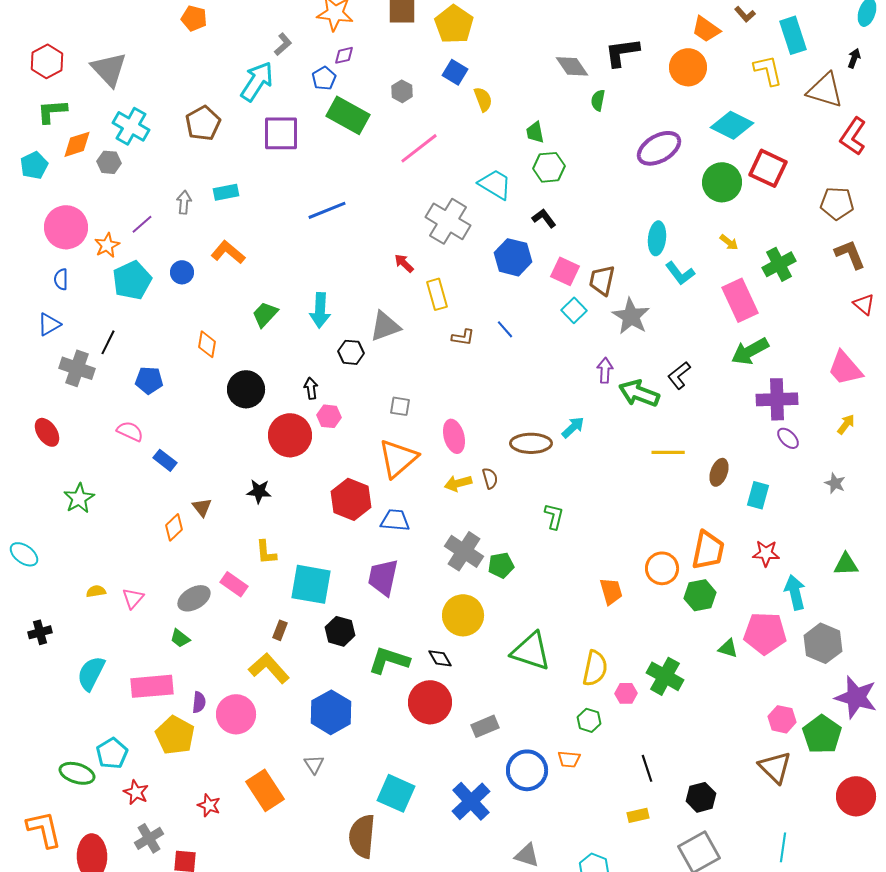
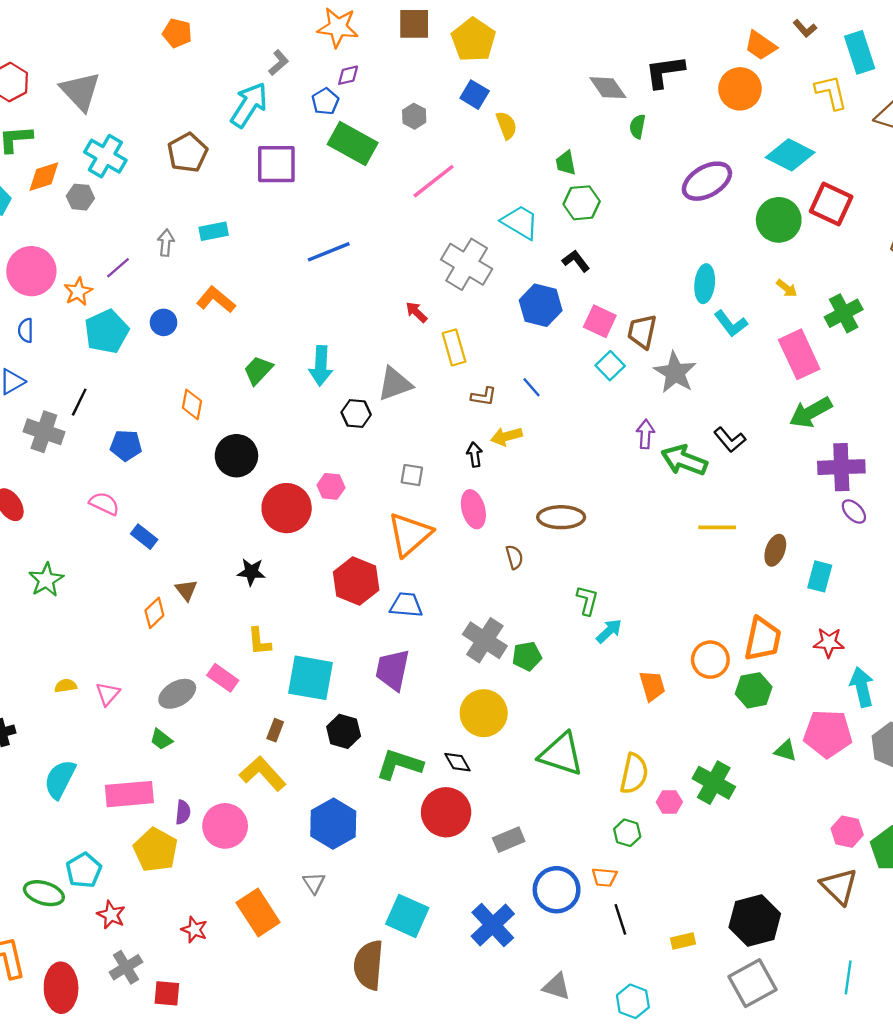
black L-shape: (679, 375) -> (730, 440), turned -92
black arrow: (311, 388) -> (475, 455), moved
cyan arrow: (573, 427) -> (609, 631), moved
yellow arrow: (458, 483) -> (506, 436), moved
black line: (647, 768) -> (620, 919), moved
black hexagon: (701, 797) -> (755, 920), size x1.5

